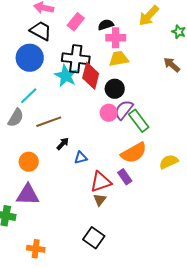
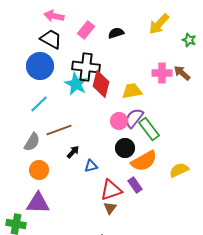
pink cross: (116, 38) -> (162, 73), moved
yellow trapezoid: (119, 59) -> (132, 91), moved
black circle: (115, 89) -> (125, 148), moved
gray semicircle: (16, 118) -> (32, 142), moved

